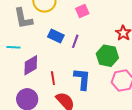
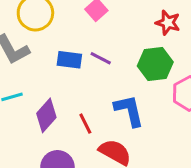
purple line: (75, 41) -> (101, 58), turned -64

